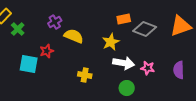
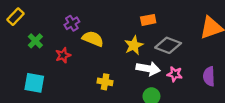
green cross: (18, 29) -> (35, 41), moved
gray diamond: (145, 29) -> (168, 45), moved
cyan square: (29, 64) -> (34, 83), moved

